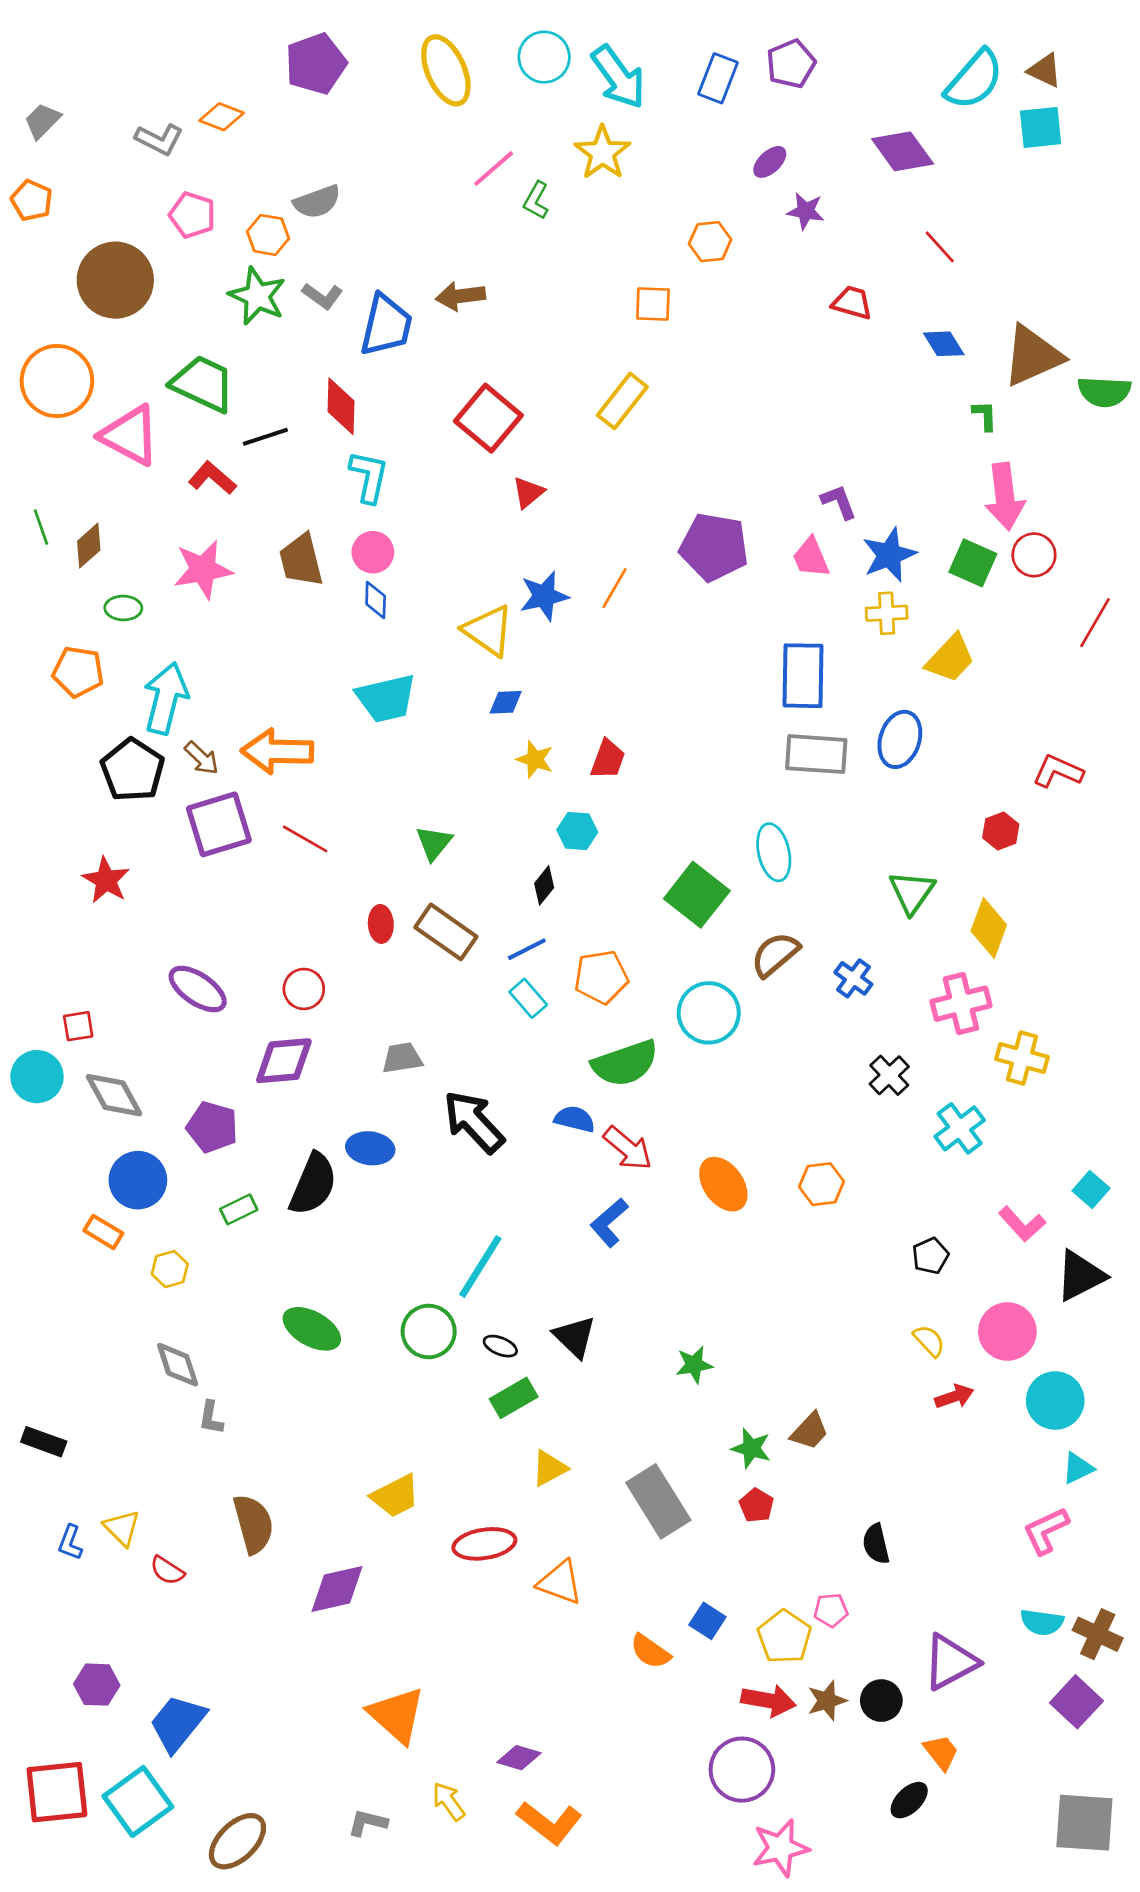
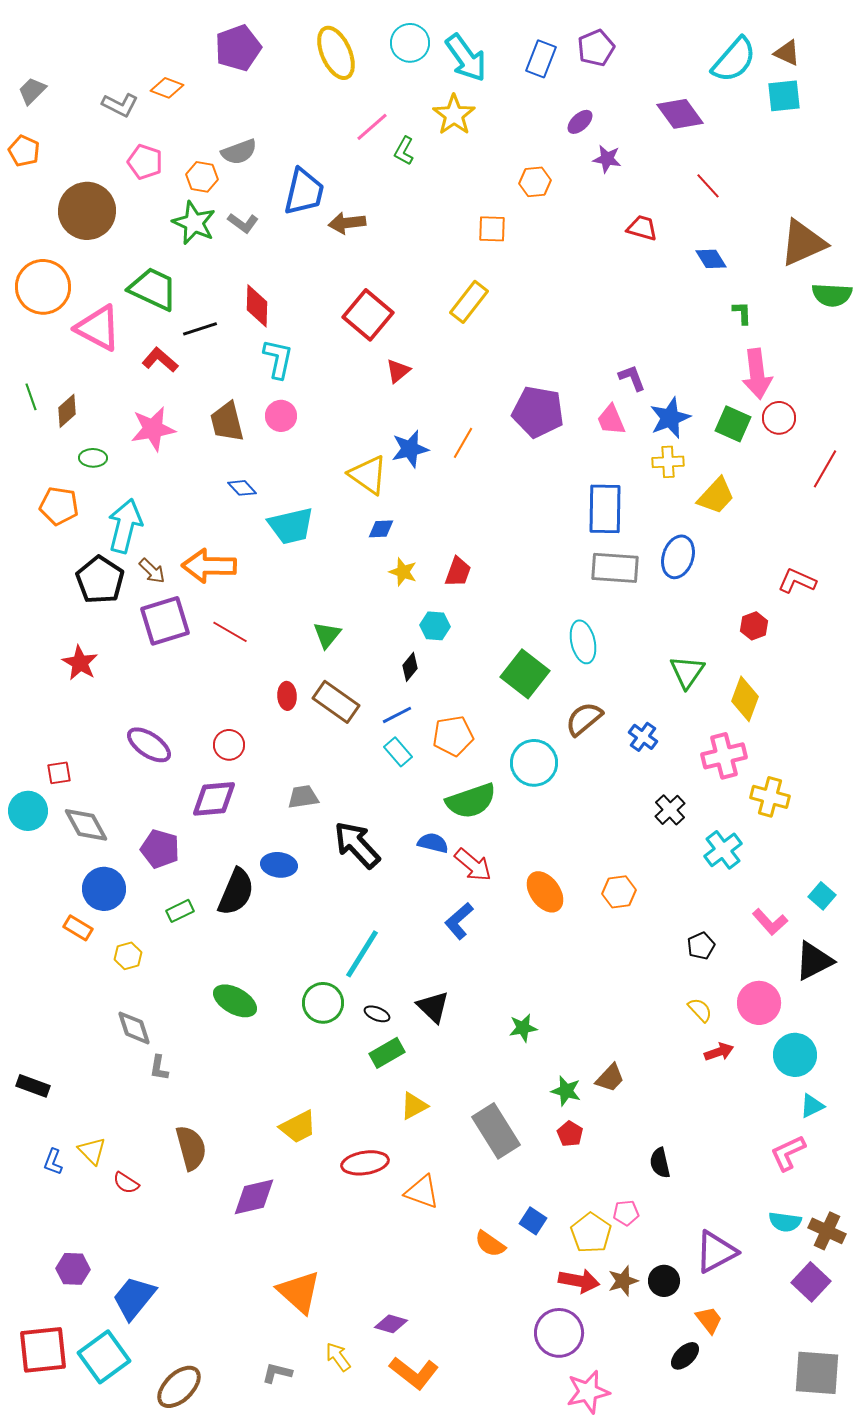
blue trapezoid: (386, 325) -> (304, 192), moved
brown triangle: (1033, 356) -> (803, 243), moved
blue diamond: (376, 600) -> (242, 488), moved, turned -44

